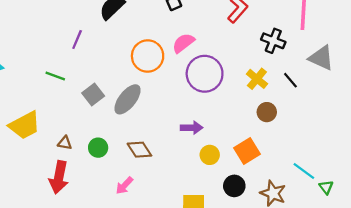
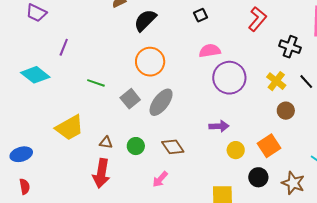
purple line: (77, 39) -> (64, 47), moved
pink semicircle: (183, 43) -> (210, 51), turned 30
orange circle: (148, 56) -> (150, 62), moved

